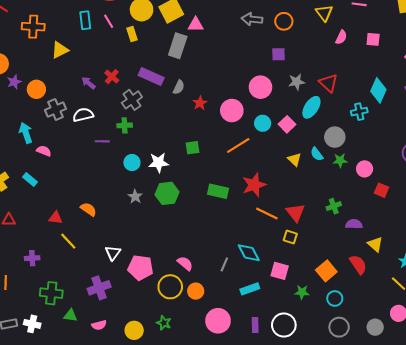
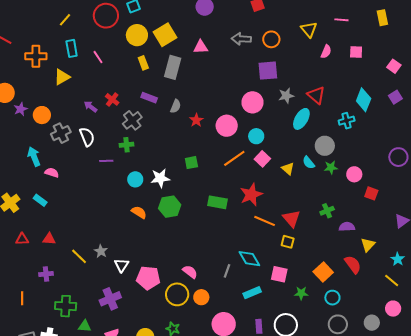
cyan rectangle: (85, 20) -> (72, 48), moved
pink line: (109, 21) -> (98, 57), moved
pink triangle: (196, 25) -> (201, 47), moved
yellow rectangle: (132, 34) -> (143, 63), moved
purple square: (279, 54) -> (268, 71), size x1.5
purple rectangle: (151, 77) -> (149, 98), size x0.7
white semicircle: (83, 115) -> (87, 137), turned 84
pink square: (287, 124) -> (262, 159), moved
gray star: (135, 197) -> (101, 251), moved
orange semicircle: (88, 209) -> (139, 212), moved
red triangle: (56, 218) -> (49, 239), moved
yellow triangle: (375, 244) -> (368, 245), turned 35

